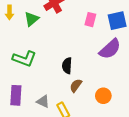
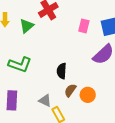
orange circle: (103, 96) -> (88, 95), moved
gray triangle: (43, 101) -> (45, 101), moved

